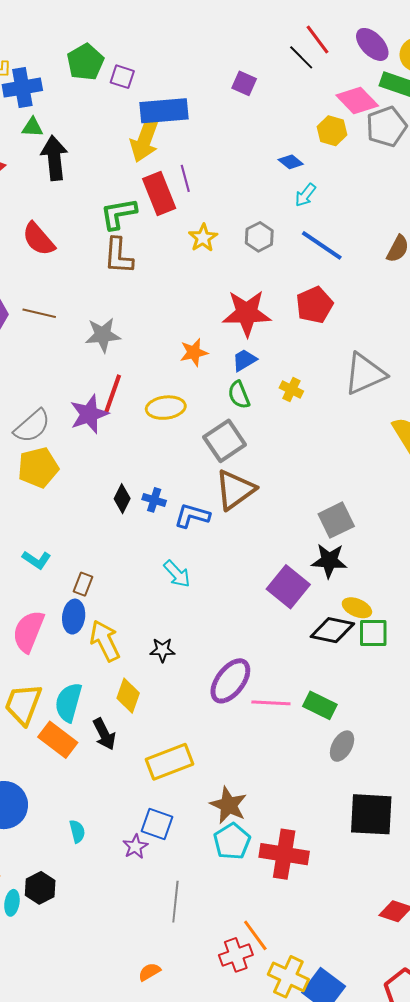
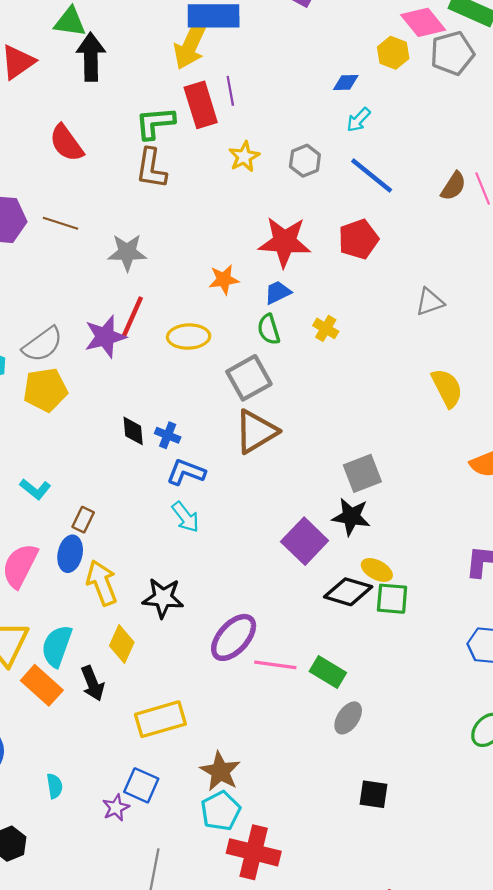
green triangle: (32, 127) -> (70, 22), size x1.4
blue diamond: (291, 162) -> (346, 83), turned -45
gray triangle: (365, 374) -> (430, 302), moved, size x0.6
black diamond: (122, 499) -> (133, 431), turned -36
blue L-shape: (192, 516) -> (186, 472), moved
black star: (162, 650) -> (163, 598), size x1.5
black square: (371, 814) -> (373, 794), size x0.6
red cross: (284, 854) -> (254, 852), moved

